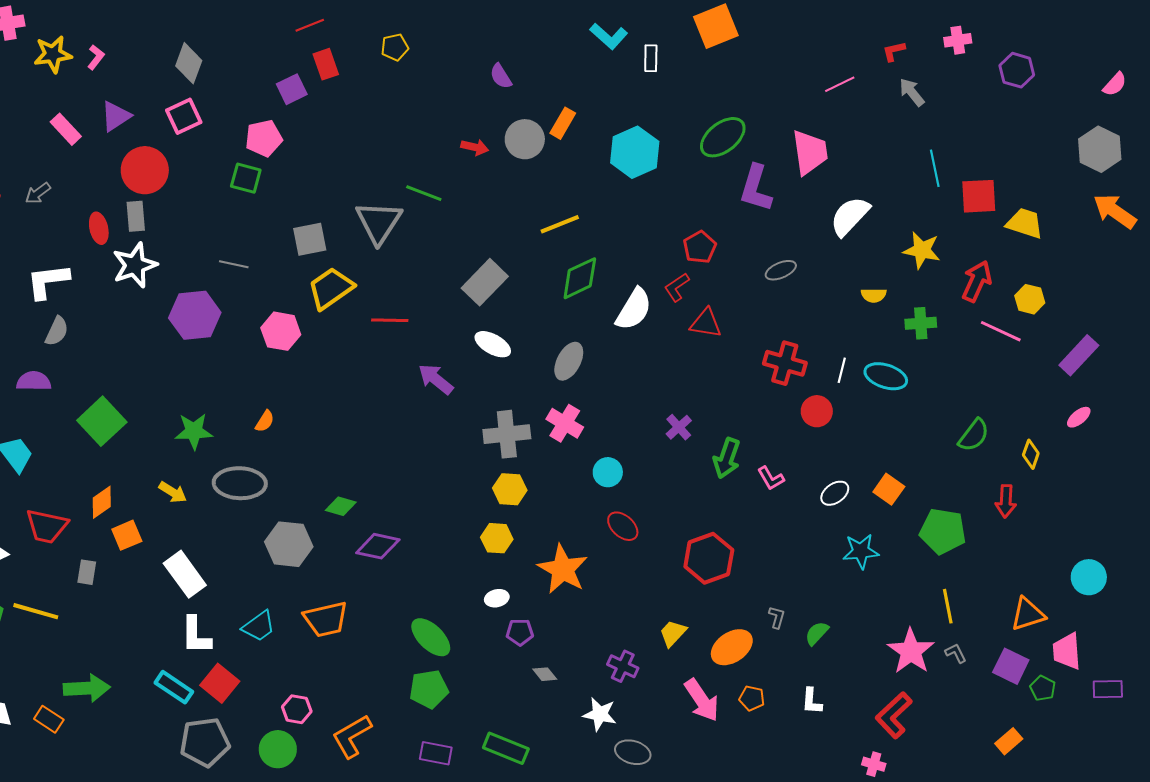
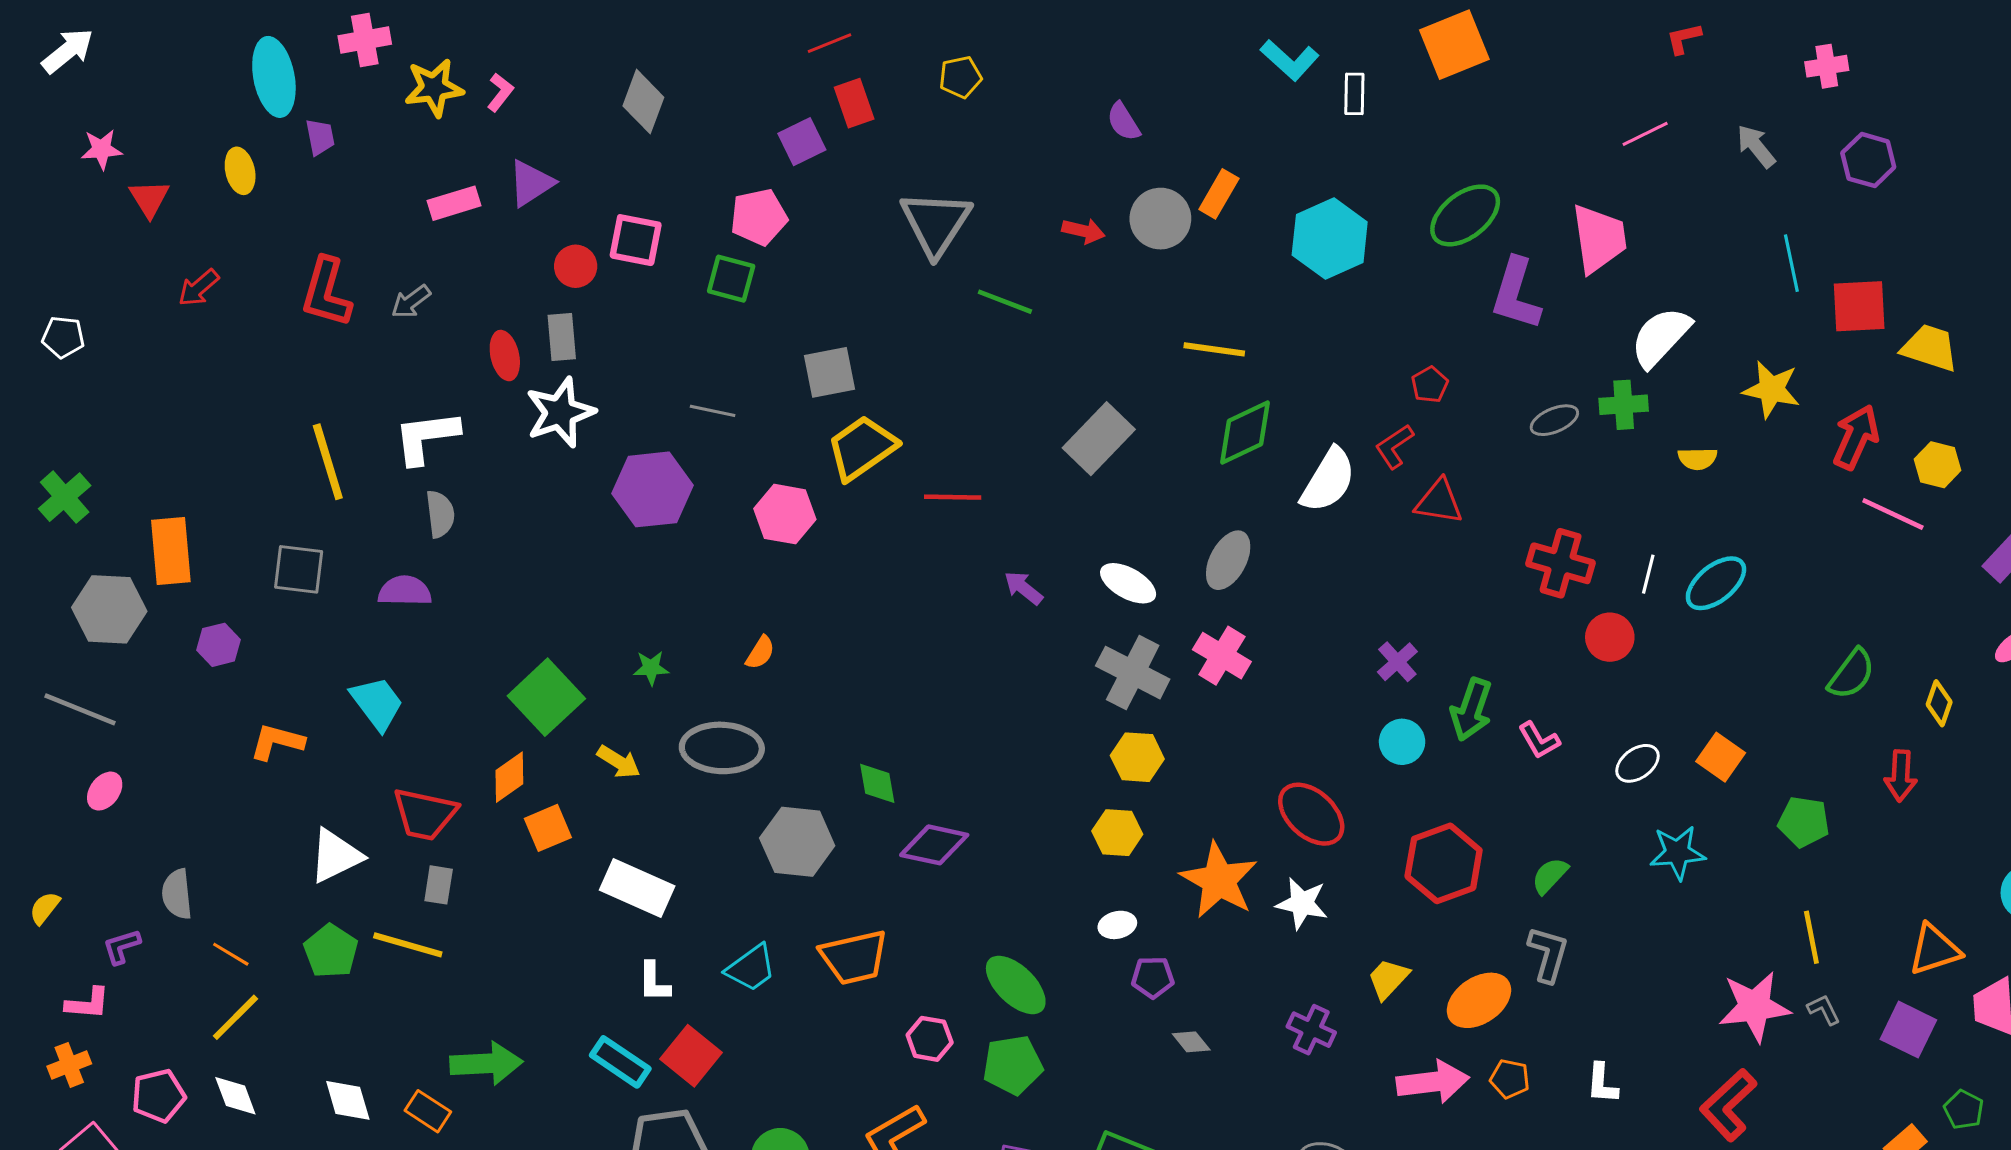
red L-shape: (894, 51) -> (1684, 38), moved
purple hexagon: (1017, 70) -> (1868, 160), moved
pink square: (184, 116) -> (636, 240), moved, turned 36
pink rectangle: (66, 129) -> (454, 203), turned -64
red circle: (145, 170) -> (576, 266), size x0.6
gray triangle: (379, 222) -> (936, 223), moved
yellow line: (560, 224) -> (1214, 349), turned 30
red pentagon: (700, 247) -> (1430, 385), size x0.7
green cross: (921, 323) -> (1624, 405), moved
gray semicircle: (57, 331) -> (440, 514), turned -32
white ellipse: (493, 344) -> (1128, 583), moved
cyan ellipse: (886, 376) -> (1716, 583), turned -57
purple arrow: (436, 379) -> (1023, 588), size x0.7
green square: (102, 421) -> (546, 697), moved
green star: (194, 431) -> (651, 668), size x0.6
gray cross: (507, 434) -> (1133, 673), turned 33
cyan circle: (608, 472) -> (1402, 742), moved
green diamond: (341, 506) -> (877, 783), turned 64
red ellipse: (623, 526) -> (1311, 814), size x1.4
green pentagon: (943, 531) -> (1804, 822), size x0.7
gray rectangle: (87, 572) -> (439, 885), moved
white rectangle: (185, 574) -> (637, 888), turned -30
gray L-shape: (777, 617) -> (1548, 954), size x1.6
green semicircle: (817, 633) -> (1550, 876), moved
white L-shape: (196, 635) -> (654, 982), size x0.7
pink star: (911, 651) -> (1754, 1007), turned 30
green pentagon: (1043, 688) -> (1964, 1110), moved
pink arrow: (702, 700) -> (1433, 1082), turned -63
pink hexagon: (297, 709) -> (930, 1039), moved
white star: (600, 714) -> (1302, 903), moved

